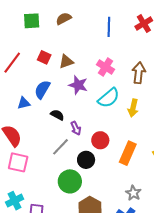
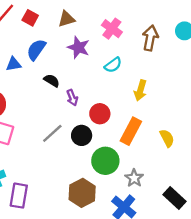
red square: (44, 57) -> (30, 18), moved
cyan semicircle: (109, 98) -> (113, 65), size x0.7
yellow arrow: (133, 108) -> (140, 90), moved
gray line: (61, 147) -> (52, 133), moved
green circle: (70, 181) -> (105, 161), moved

